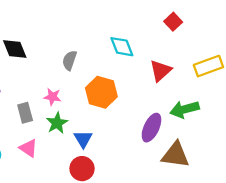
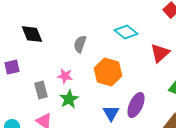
cyan diamond: (122, 47) -> (126, 32), turned -30
purple ellipse: (151, 128) -> (136, 105), moved
blue triangle: (83, 139) -> (111, 113), moved

